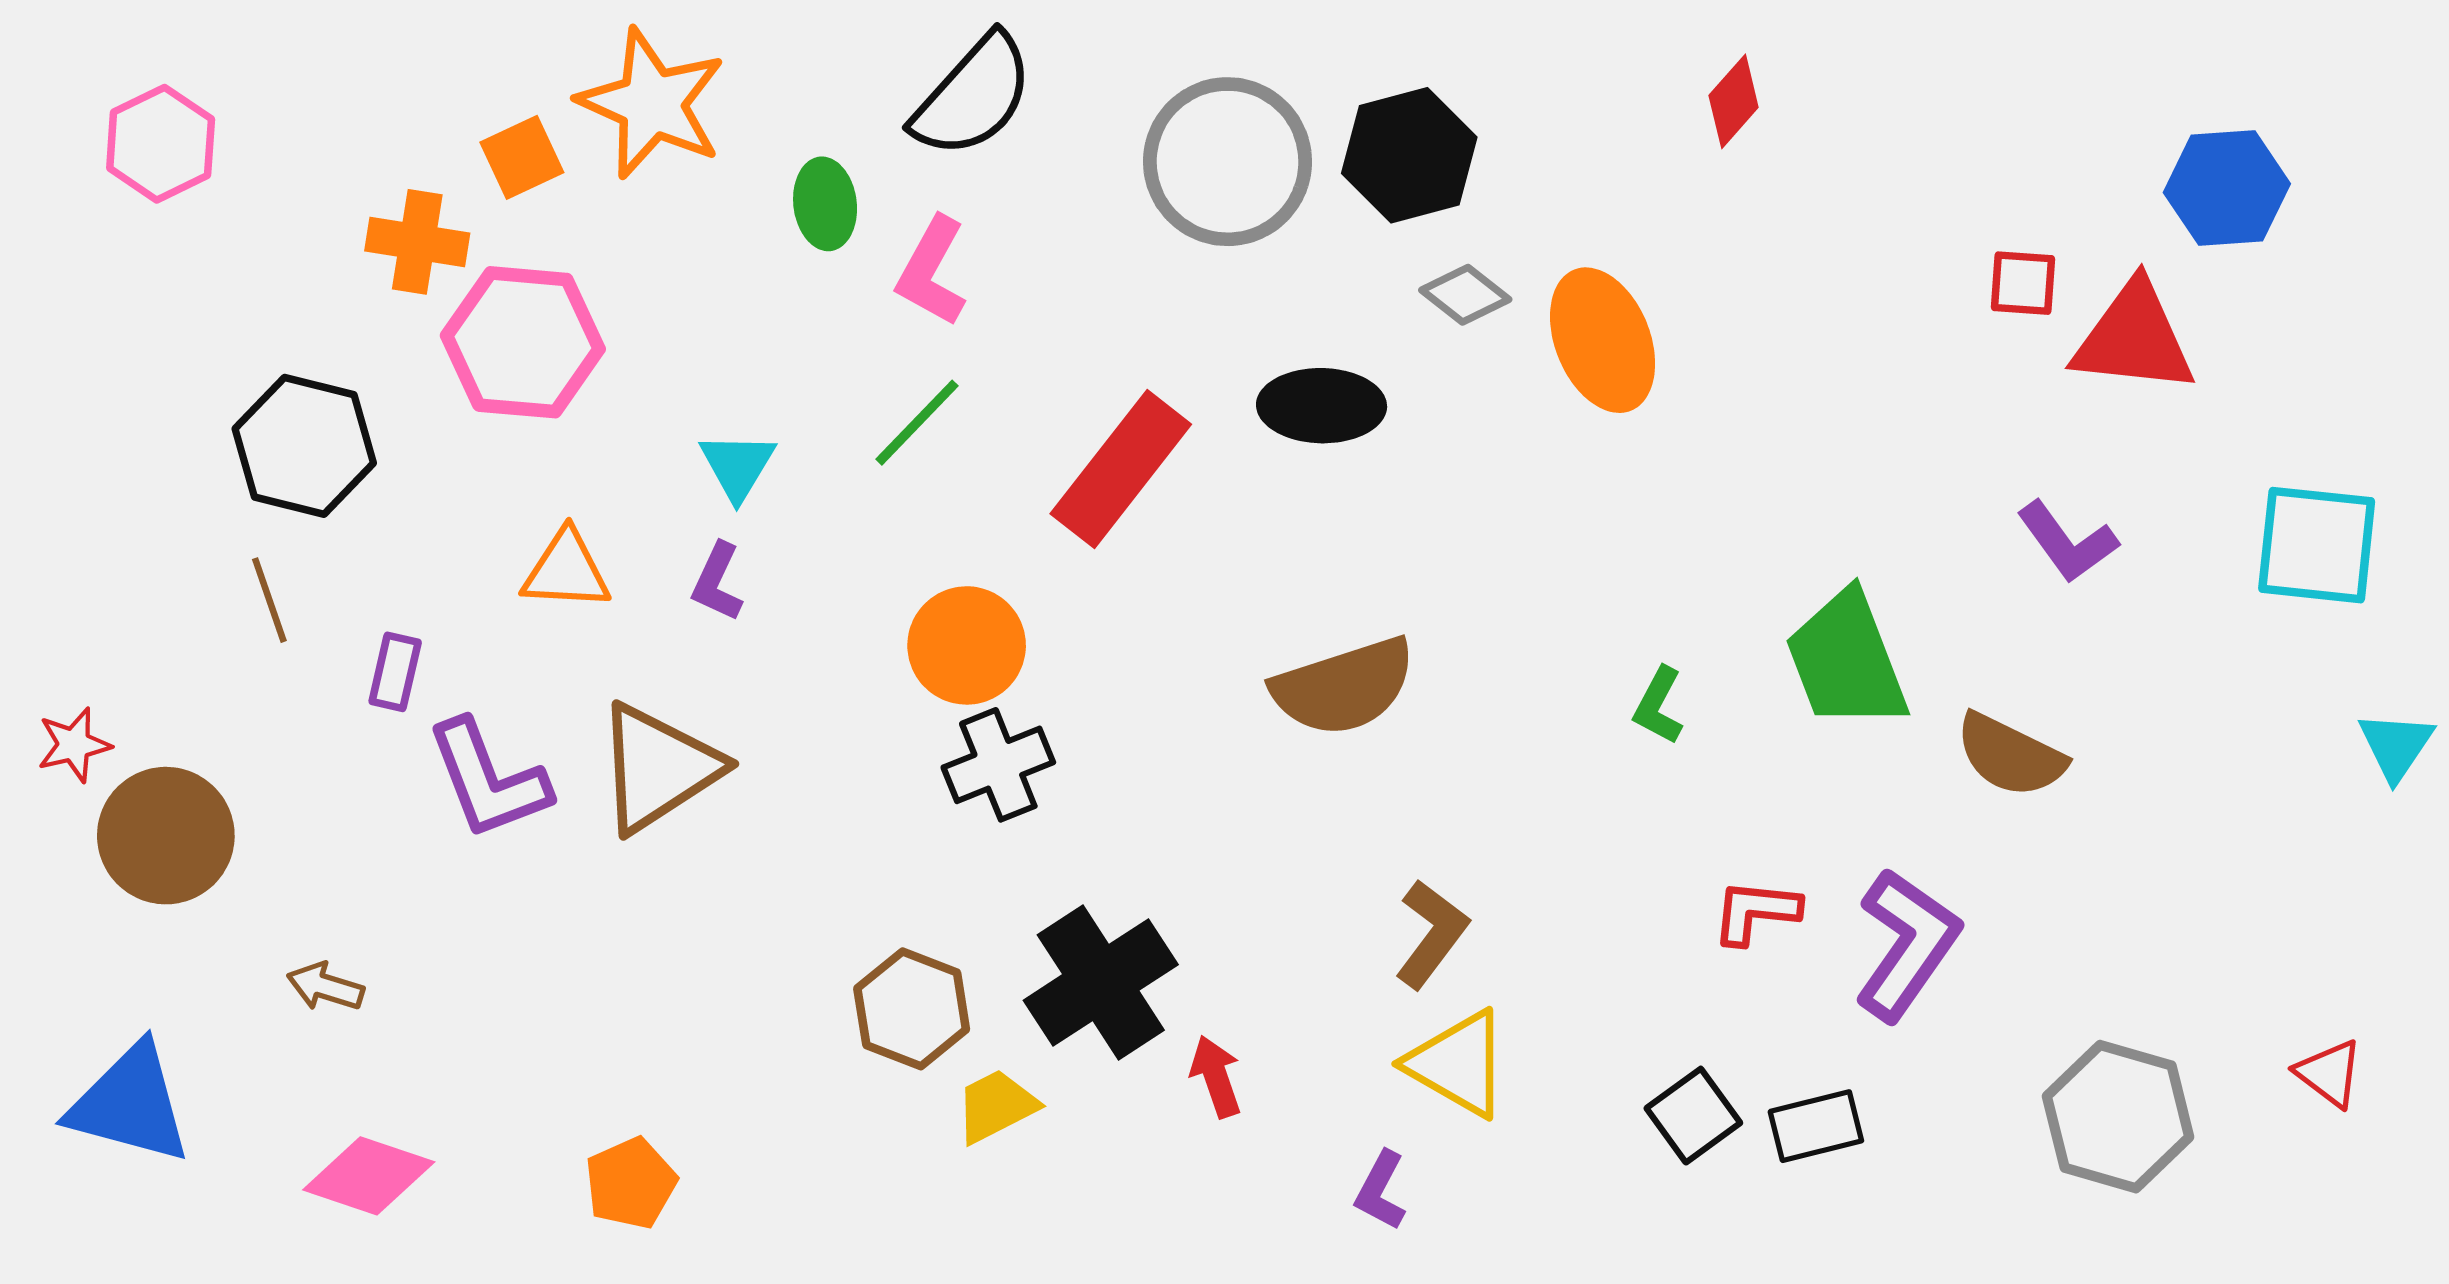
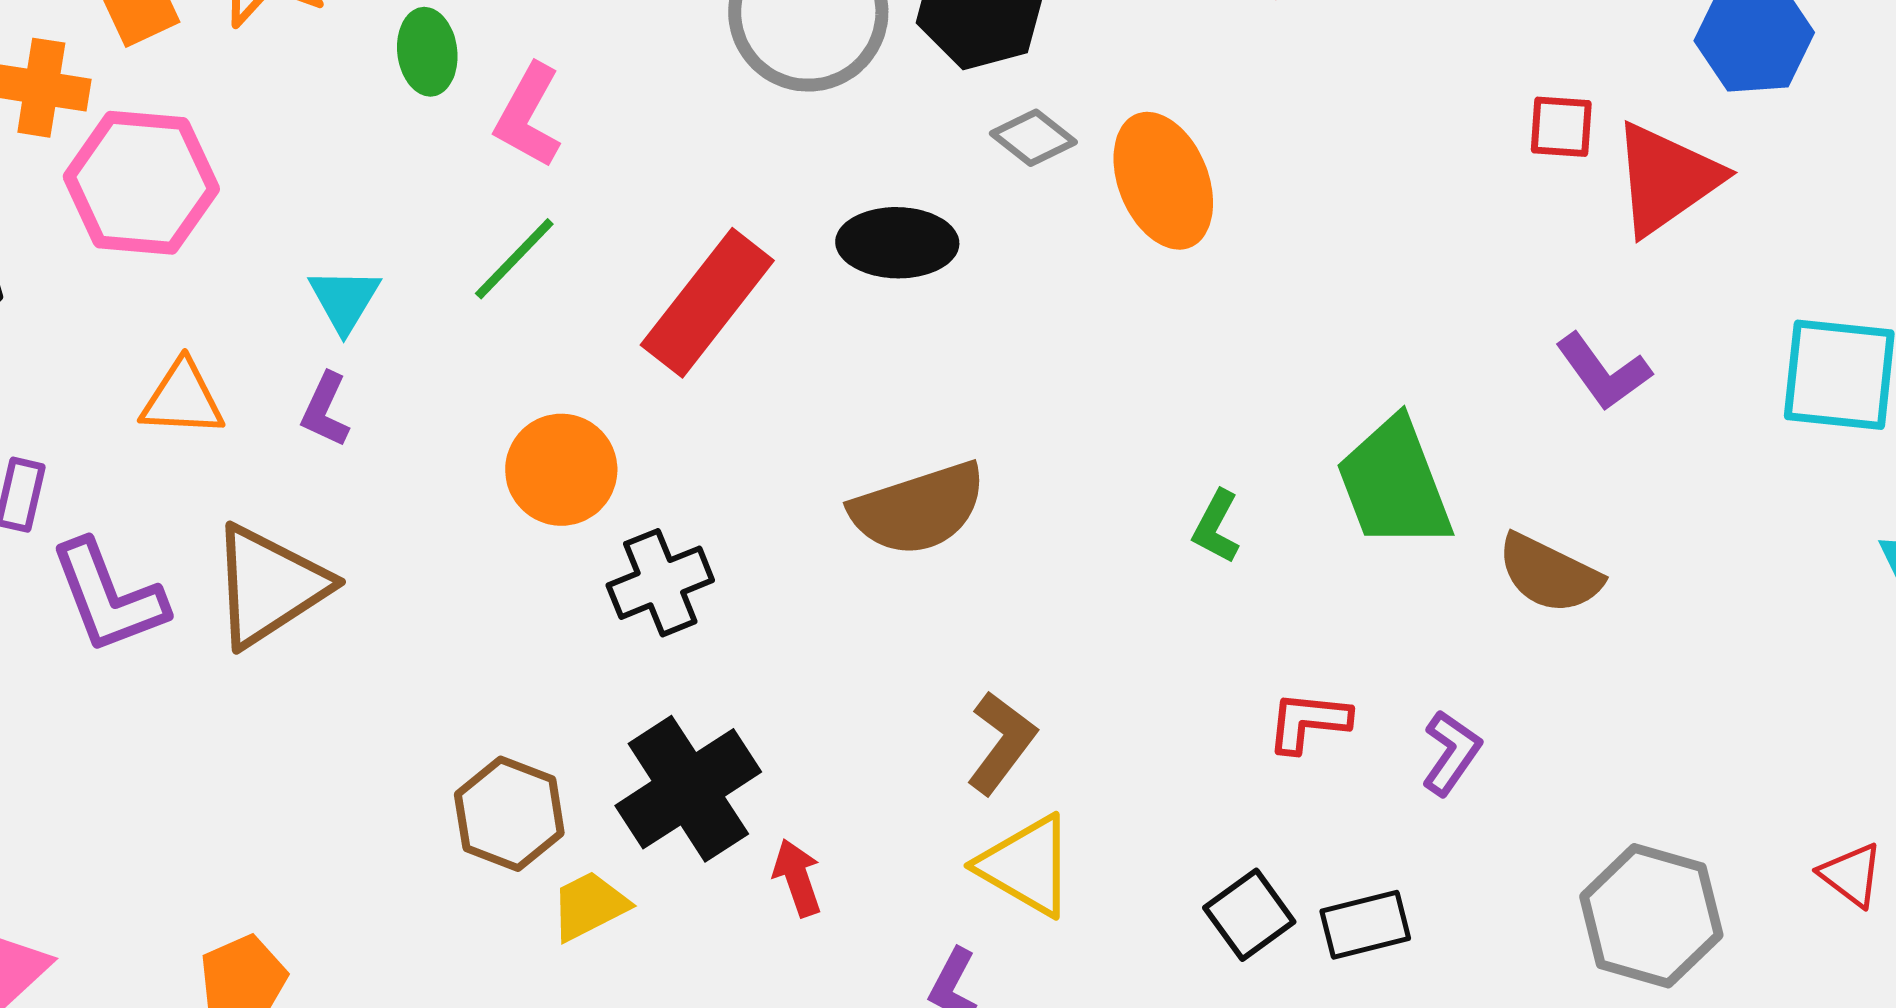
red triangle: (2134, 338) -> (1666, 179), turned -41
black cross: (998, 765) -> (660, 583), moved
purple L-shape: (1907, 944) -> (1451, 753), size x0.6

